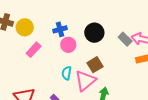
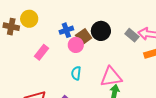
yellow circle: (25, 27) -> (29, 19), moved
brown square: (95, 65) -> (84, 37), moved
pink triangle: (85, 81) -> (111, 77), moved, turned 35

